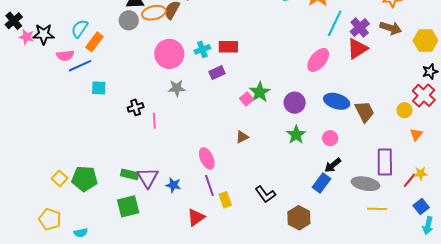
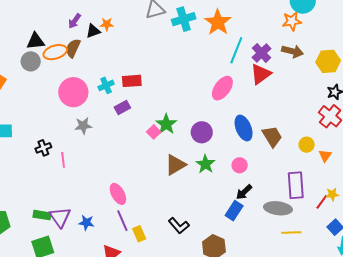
blue ellipse: (337, 101) -> (244, 128), turned 55
yellow circle: (405, 110) -> (307, 145), moved
brown triangle: (242, 137) -> (175, 165), moved, size x1.6

